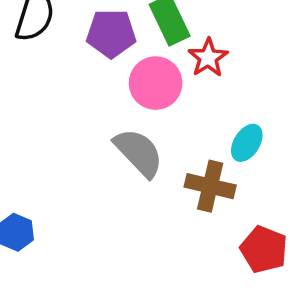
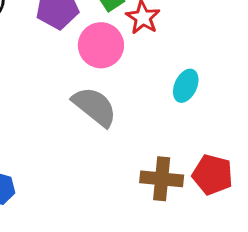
brown cross: (210, 186) -> (162, 179), moved

